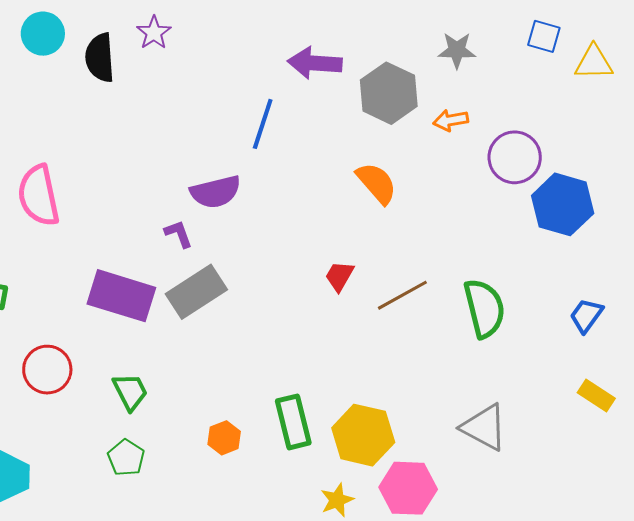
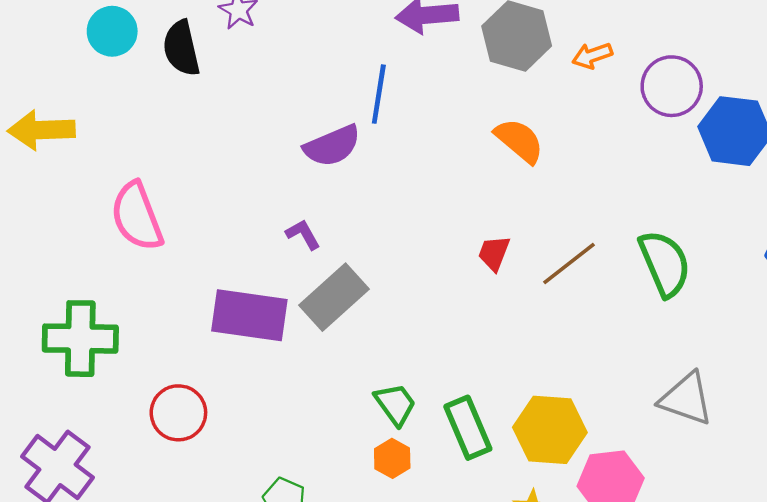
purple semicircle: (216, 192) -> (332, 146), moved
green trapezoid: (130, 392) -> (395, 404), moved

